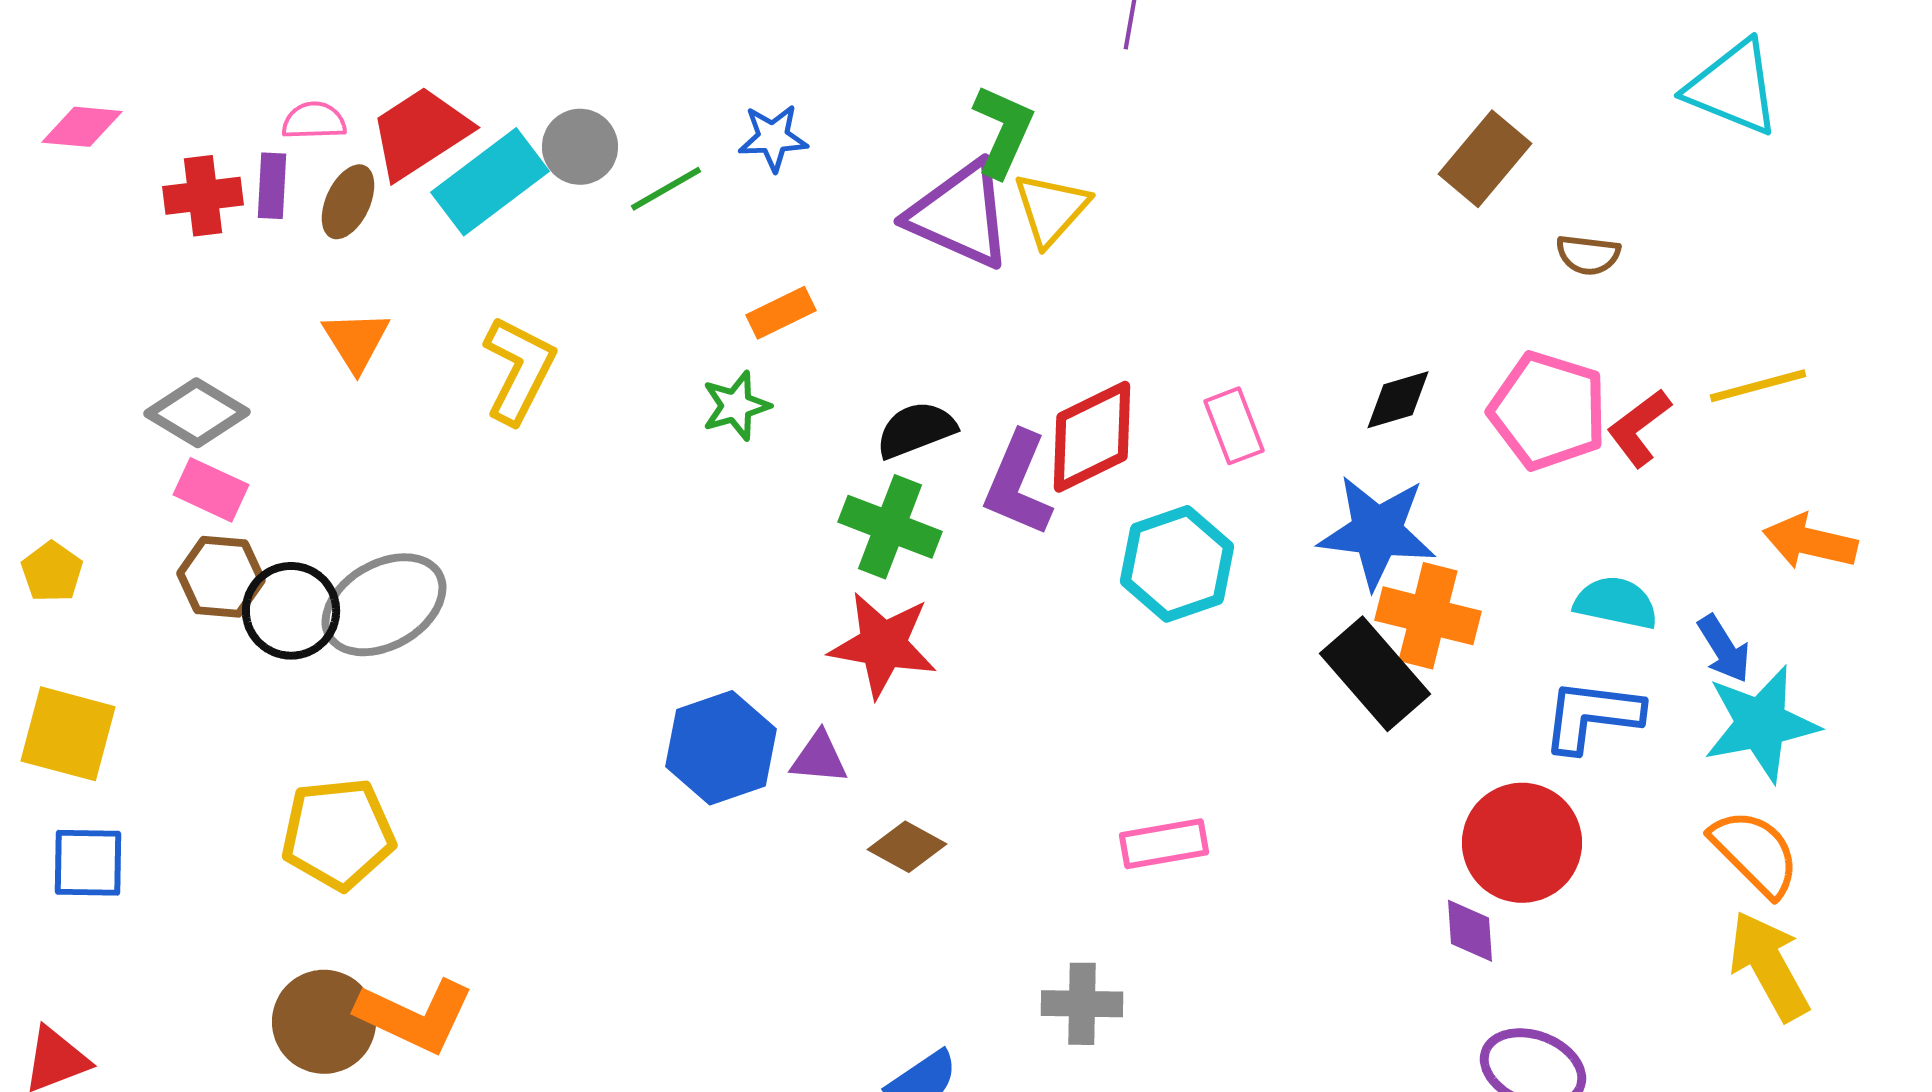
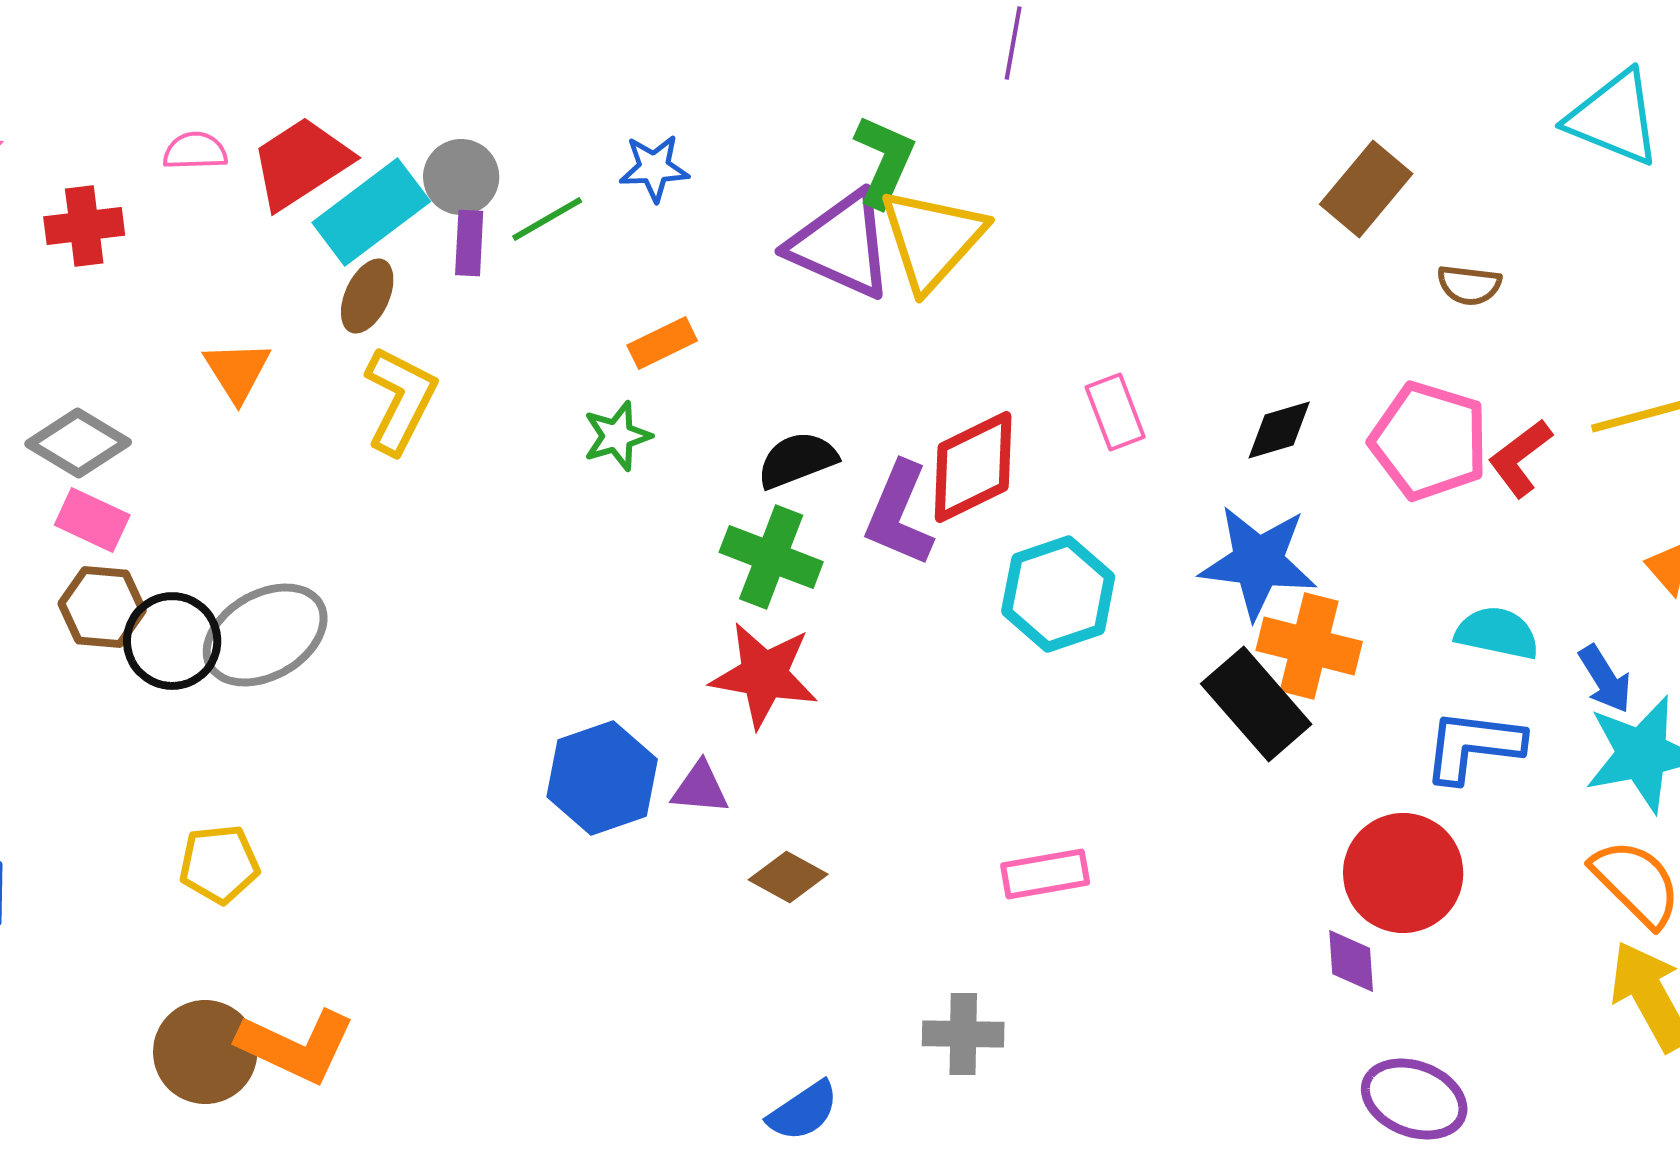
purple rectangle: (272, 186) -> (469, 243), moved
brown ellipse: (348, 202) -> (367, 296), moved
yellow triangle: (1051, 209) -> (932, 239), size x1.4
pink rectangle: (1234, 426) -> (1115, 412), moved
yellow pentagon: (338, 834) -> (219, 864), size x0.7

